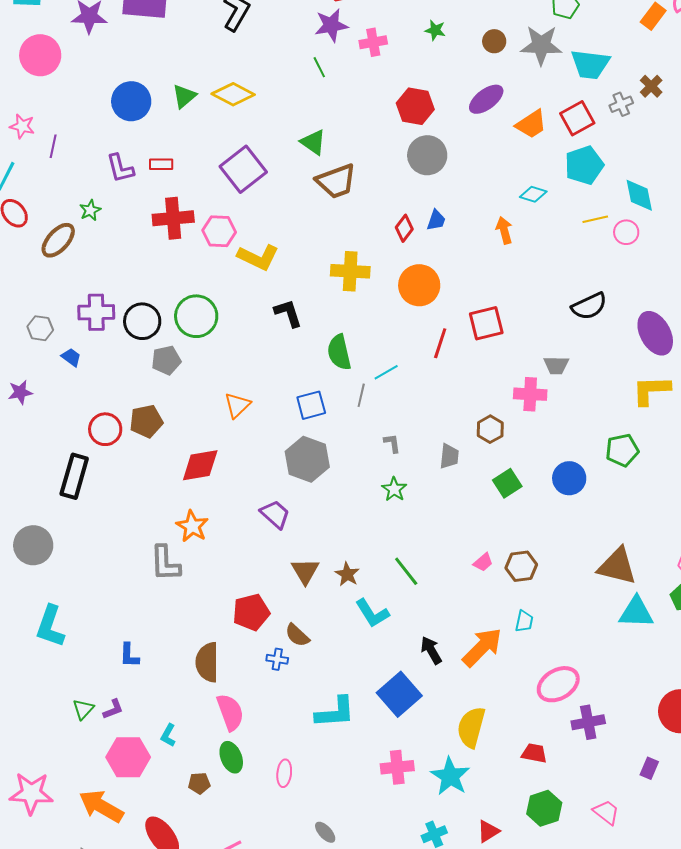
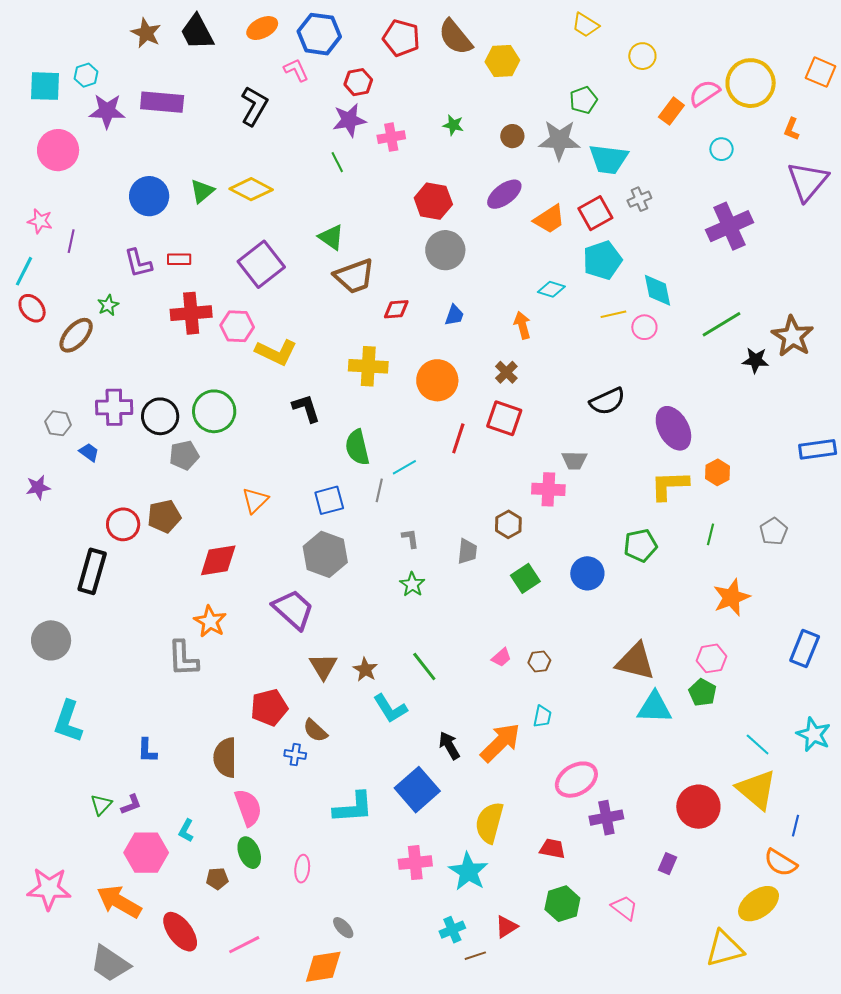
brown cross: (651, 86) -> (506, 372), moved
red diamond: (404, 228) -> (396, 309), moved, turned 48
red square: (486, 323) -> (504, 418), turned 33
purple trapezoid: (275, 514) -> (293, 609), size x1.4
brown hexagon: (521, 566) -> (539, 661), size x0.7

